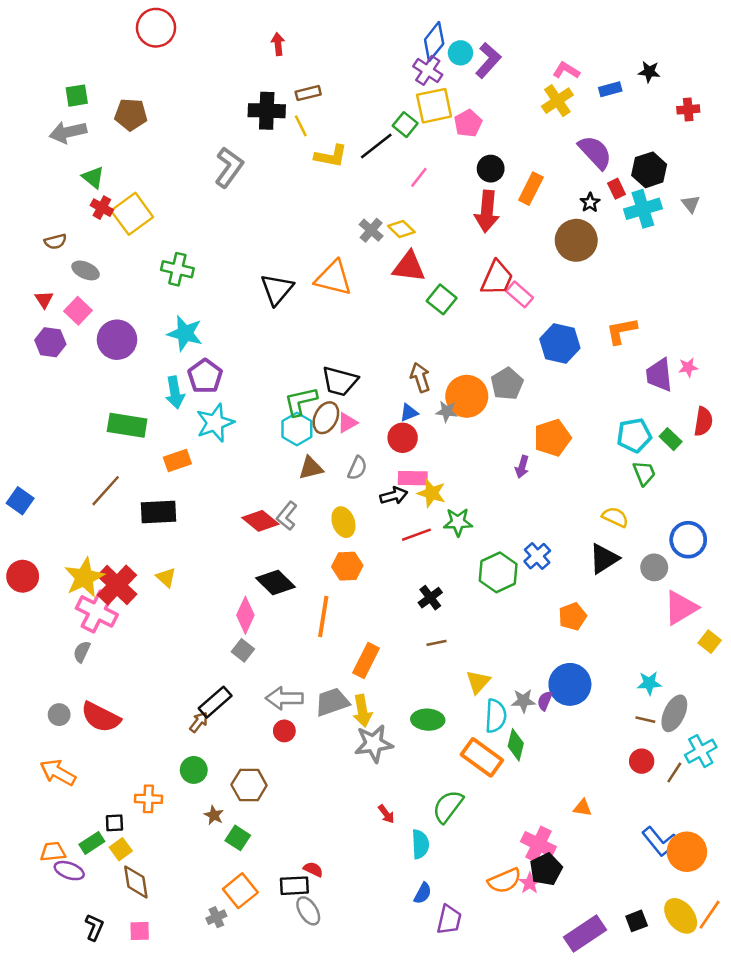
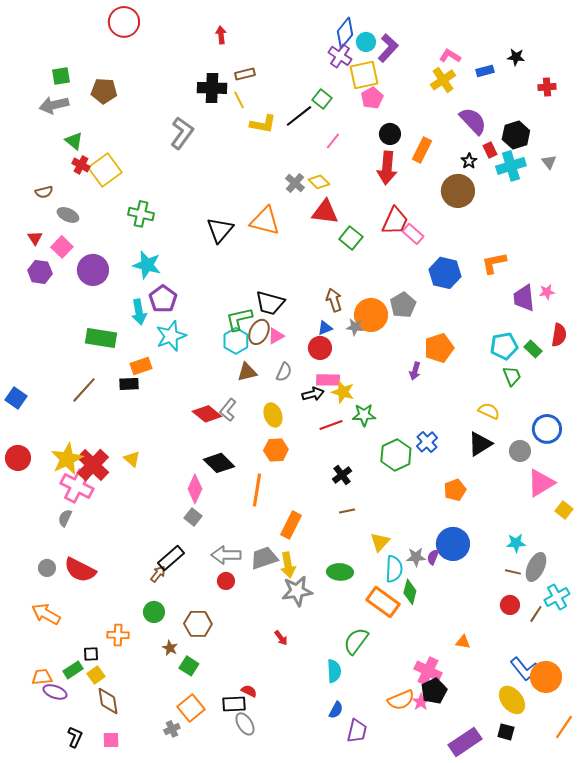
yellow square: (434, 106) -> (364, 75), moved
black rectangle: (159, 512) -> (129, 384), moved, size x0.7
red arrow: (386, 814) -> (281, 638), moved
yellow ellipse: (681, 916) -> (512, 700), moved
black square: (637, 921) -> (506, 732), turned 36

